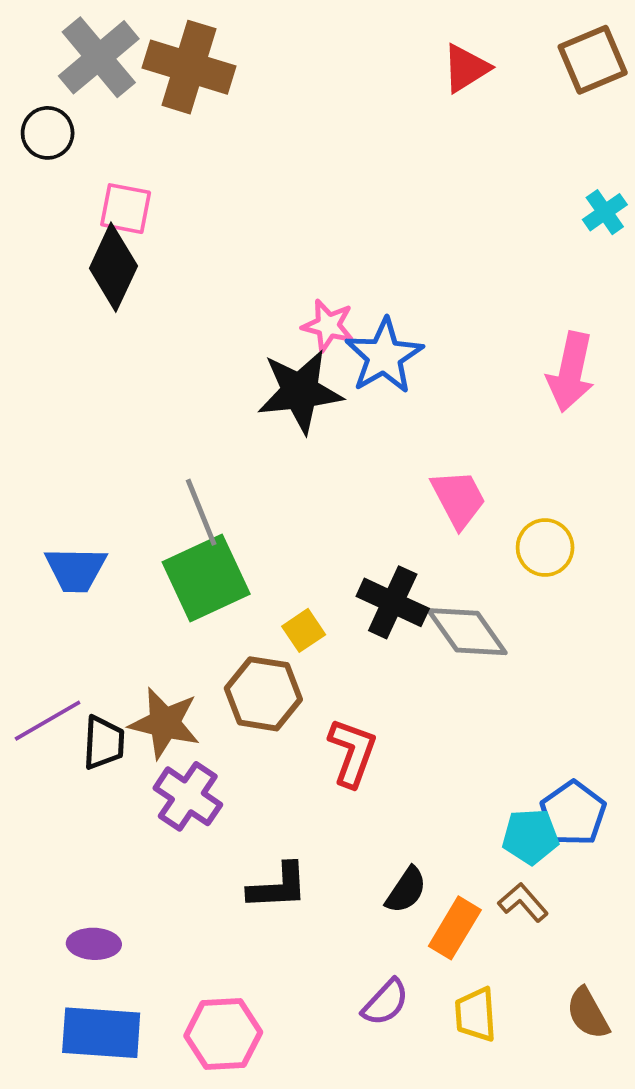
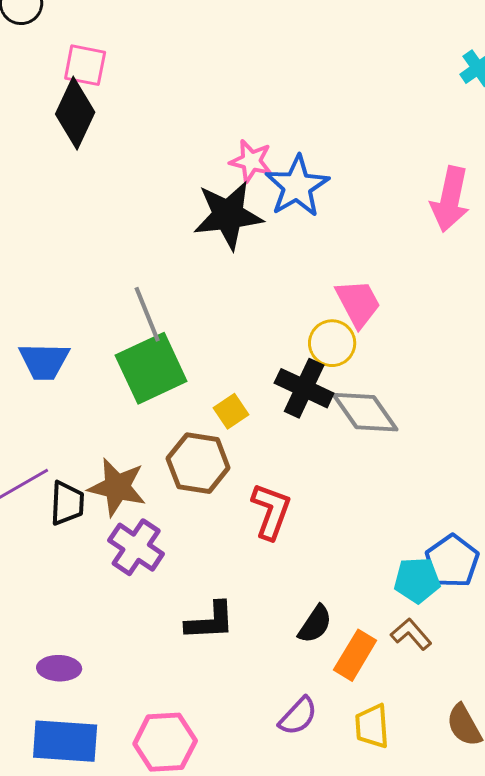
yellow circle: (545, 548) -> (332, 343), moved

